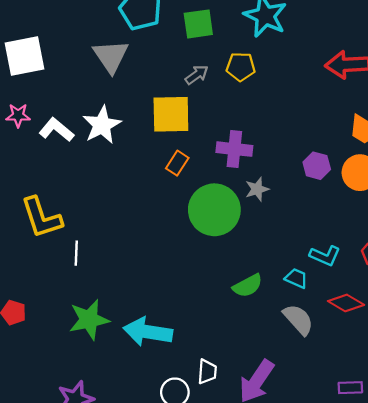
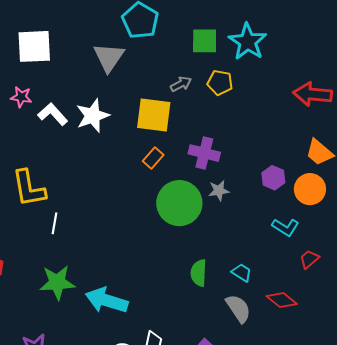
green square: (198, 24) -> (205, 41), moved
cyan L-shape: (325, 256) -> (285, 227), moved
green semicircle: (248, 286) -> (199, 273), turned 112

